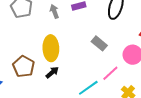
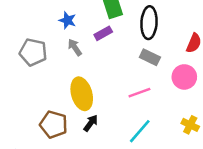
gray rectangle: (99, 43) -> (150, 57), moved
pink line: (110, 73) -> (139, 93), moved, turned 36

